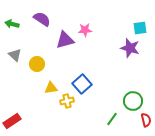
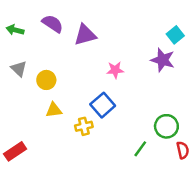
cyan square: (140, 28) -> (175, 35), turned -32
pink star: (85, 30) -> (115, 70), moved
purple triangle: (65, 40) -> (85, 35), moved
yellow triangle: (51, 88) -> (54, 110), moved

